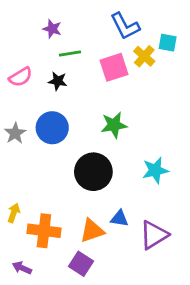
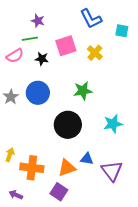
green line: (70, 54) -> (30, 39), moved
yellow cross: (144, 56) -> (95, 53), moved
pink square: (114, 67) -> (66, 46), moved
purple triangle: (154, 235) -> (112, 171), turned -35

